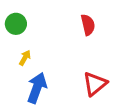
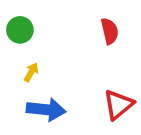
blue arrow: (37, 88) -> (46, 110), turned 76

